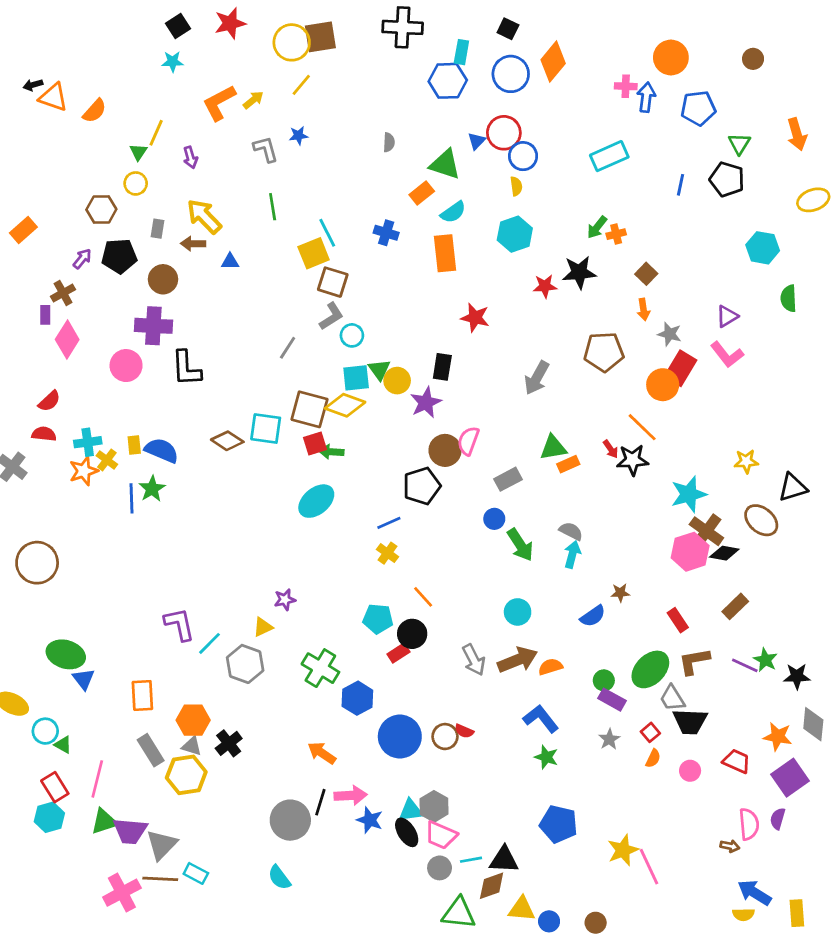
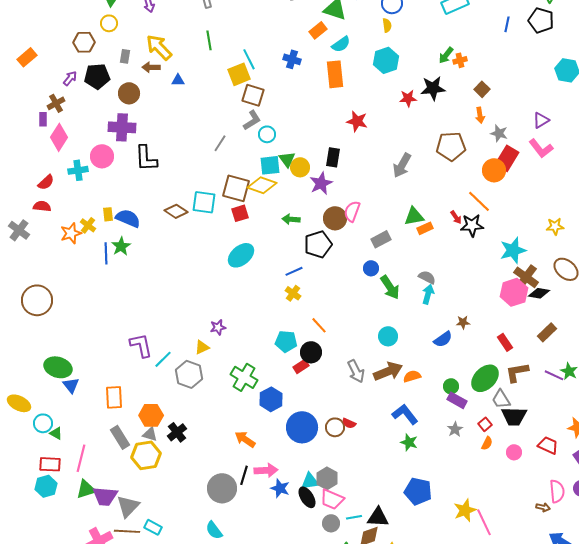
cyan cross: (88, 442) -> (78, 170), moved
green arrow: (331, 452) -> (291, 219), moved
red rectangle: (55, 787) -> (50, 464), turned -55

